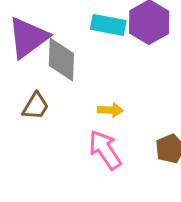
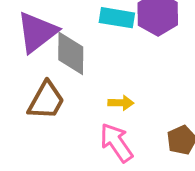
brown trapezoid: (36, 106) -> (46, 101), size x1.4

